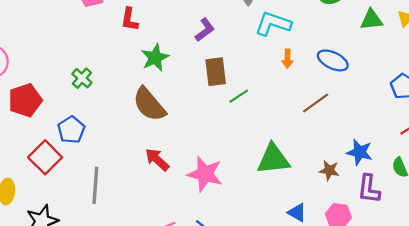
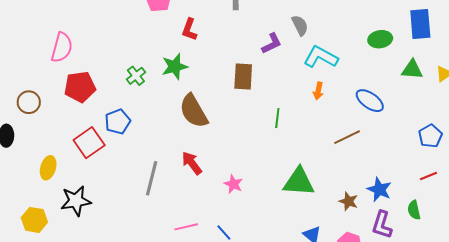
purple L-shape: (205, 30) -> (272, 43), moved
green star: (155, 58) -> (175, 67), moved
orange arrow: (287, 59) -> (318, 91), moved
brown rectangle: (216, 72) -> (243, 76), moved
green line: (239, 96) -> (277, 118), turned -60
pink star: (205, 174) -> (233, 184), size x0.6
gray line: (95, 185) -> (152, 178), moved

